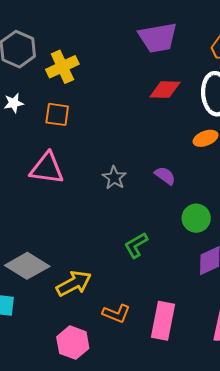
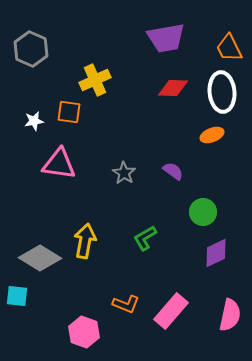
yellow cross: (62, 67) -> (95, 80), moved
white star: (14, 103) -> (34, 121), moved
yellow arrow: (74, 283) -> (85, 241), moved, turned -52
pink rectangle: (163, 321) -> (171, 311), turned 30

